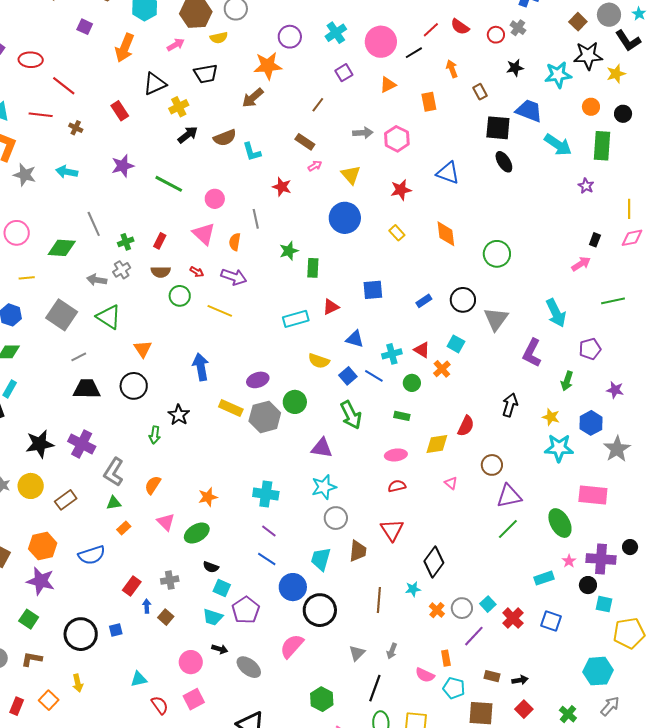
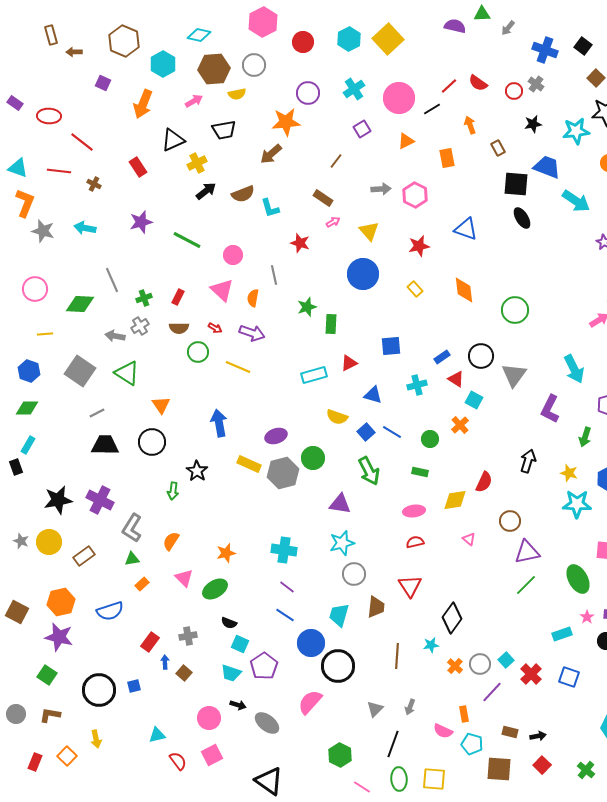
red triangle: (422, 350) -> (456, 379), moved
cyan cross: (392, 354) -> (417, 385), moved

